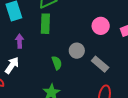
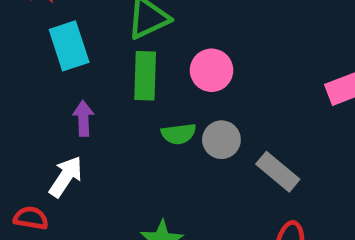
pink circle: (101, 26) -> (212, 70), moved
green semicircle: (57, 63) -> (179, 134), moved, turned 104

